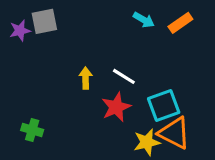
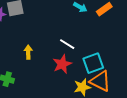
yellow arrow: (86, 78) -> (28, 52), moved

